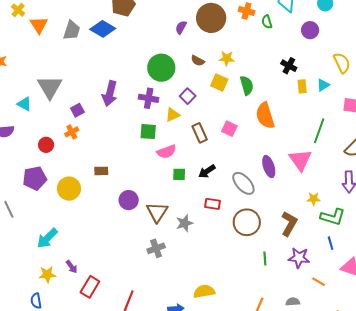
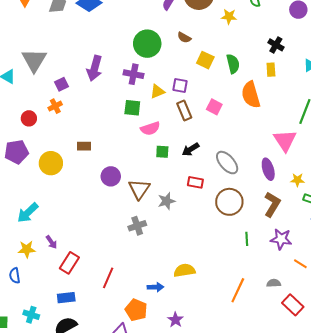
yellow star: (227, 58) -> (229, 16), moved
yellow rectangle: (302, 86) -> (271, 70), moved
purple square: (188, 96) -> (180, 85), moved, turned -35
purple ellipse: (269, 167) -> (268, 169), moved

